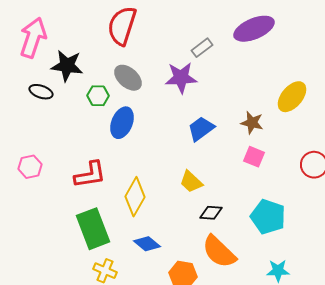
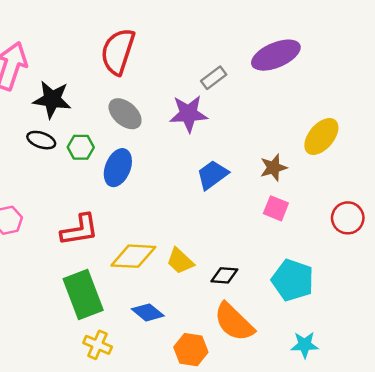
black ellipse: (41, 92) -> (41, 140), moved
green hexagon: (98, 96) -> (81, 147), moved
brown star: (252, 123) -> (273, 168), turned -30
yellow trapezoid: (191, 182) -> (180, 261), moved
yellow diamond: (135, 197) -> (133, 256), turned 63

